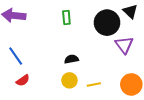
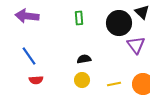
red semicircle: (23, 80) -> (36, 80), turned 32
yellow line: (94, 84) -> (114, 84), moved

